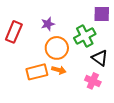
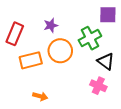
orange arrow: (59, 70) -> (40, 96), moved
orange rectangle: (37, 72) -> (31, 60), moved

